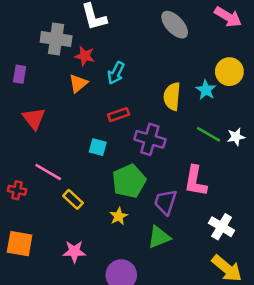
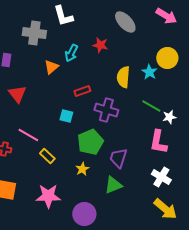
red star: (85, 56) -> (100, 45), moved
cyan arrow: (116, 73) -> (71, 53), moved
white star: (236, 137) -> (169, 117), moved
pink L-shape: (196, 181) -> (158, 142), moved
pink star: (74, 251) -> (48, 196), size x1.4

